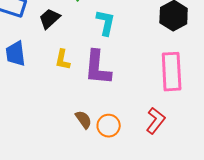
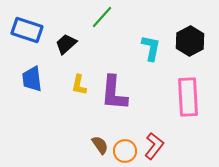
cyan L-shape: (106, 23) -> (151, 48), moved
red L-shape: (156, 121) -> (154, 146), moved

